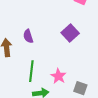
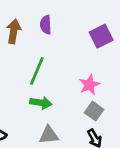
pink star: (58, 76) -> (89, 85), moved

